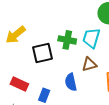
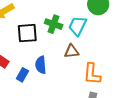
blue semicircle: (71, 82) -> (41, 65), moved

